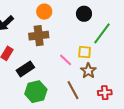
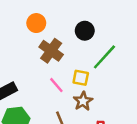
brown cross: (39, 36) -> (51, 51), moved, turned 36

